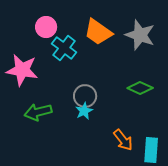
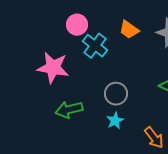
orange trapezoid: (98, 32) -> (129, 30), size x0.7
cyan star: (84, 111) -> (115, 121), moved

